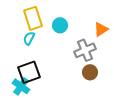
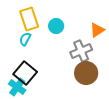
black square: (29, 72) -> (25, 73), turned -30
brown circle: (90, 72) -> (86, 73), size x1.5

